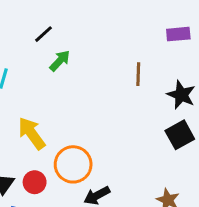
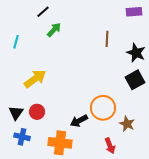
yellow arrow: (32, 133) -> (35, 79), turned 90
orange circle: (73, 164) -> (103, 108), moved

